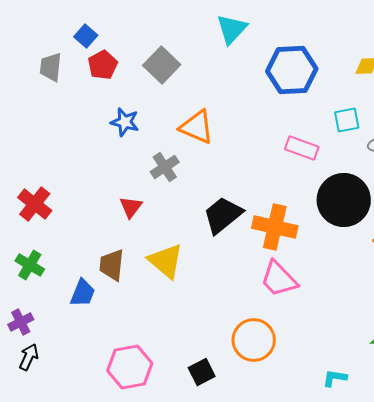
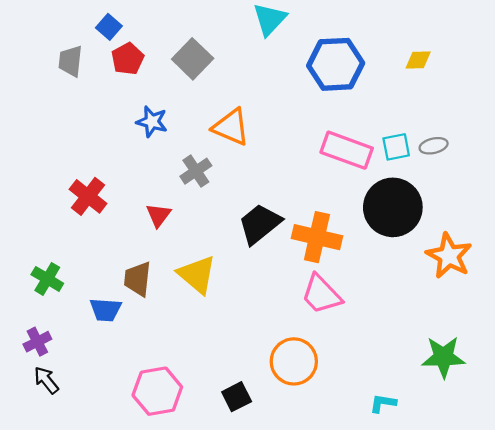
cyan square: (347, 120) -> (396, 147), moved
pink rectangle: (302, 148) -> (347, 150), size x1.4
red cross: (35, 204) -> (88, 196), moved
blue trapezoid: (83, 293) -> (106, 310), turned 72
black arrow: (29, 357) -> (46, 380), turned -64

